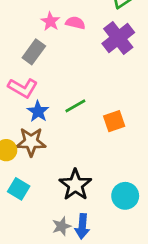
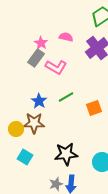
pink star: (50, 21) -> (41, 43), moved
pink L-shape: (23, 88) -> (56, 67), moved
black star: (75, 185) -> (66, 154), turned 30

